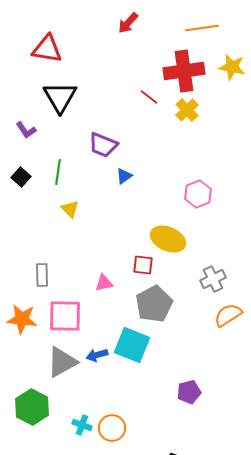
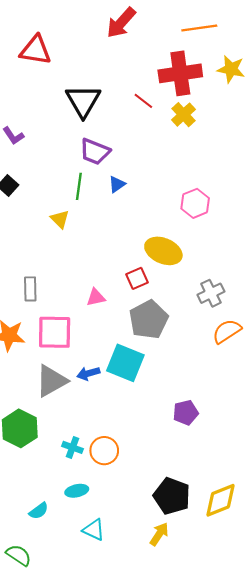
red arrow: (128, 23) -> (121, 23), size x1.4
black triangle: (60, 97) -> (83, 101), moved
green line: (58, 172) -> (79, 186), moved
red square: (143, 265) -> (137, 278), turned -30

